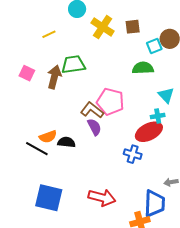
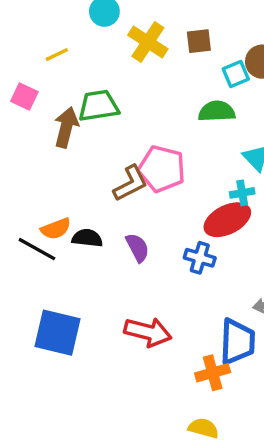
pink square: (27, 73) -> (24, 97), moved
brown L-shape: (92, 110) -> (130, 183), turned 115
purple semicircle: (94, 127) -> (137, 248), moved

